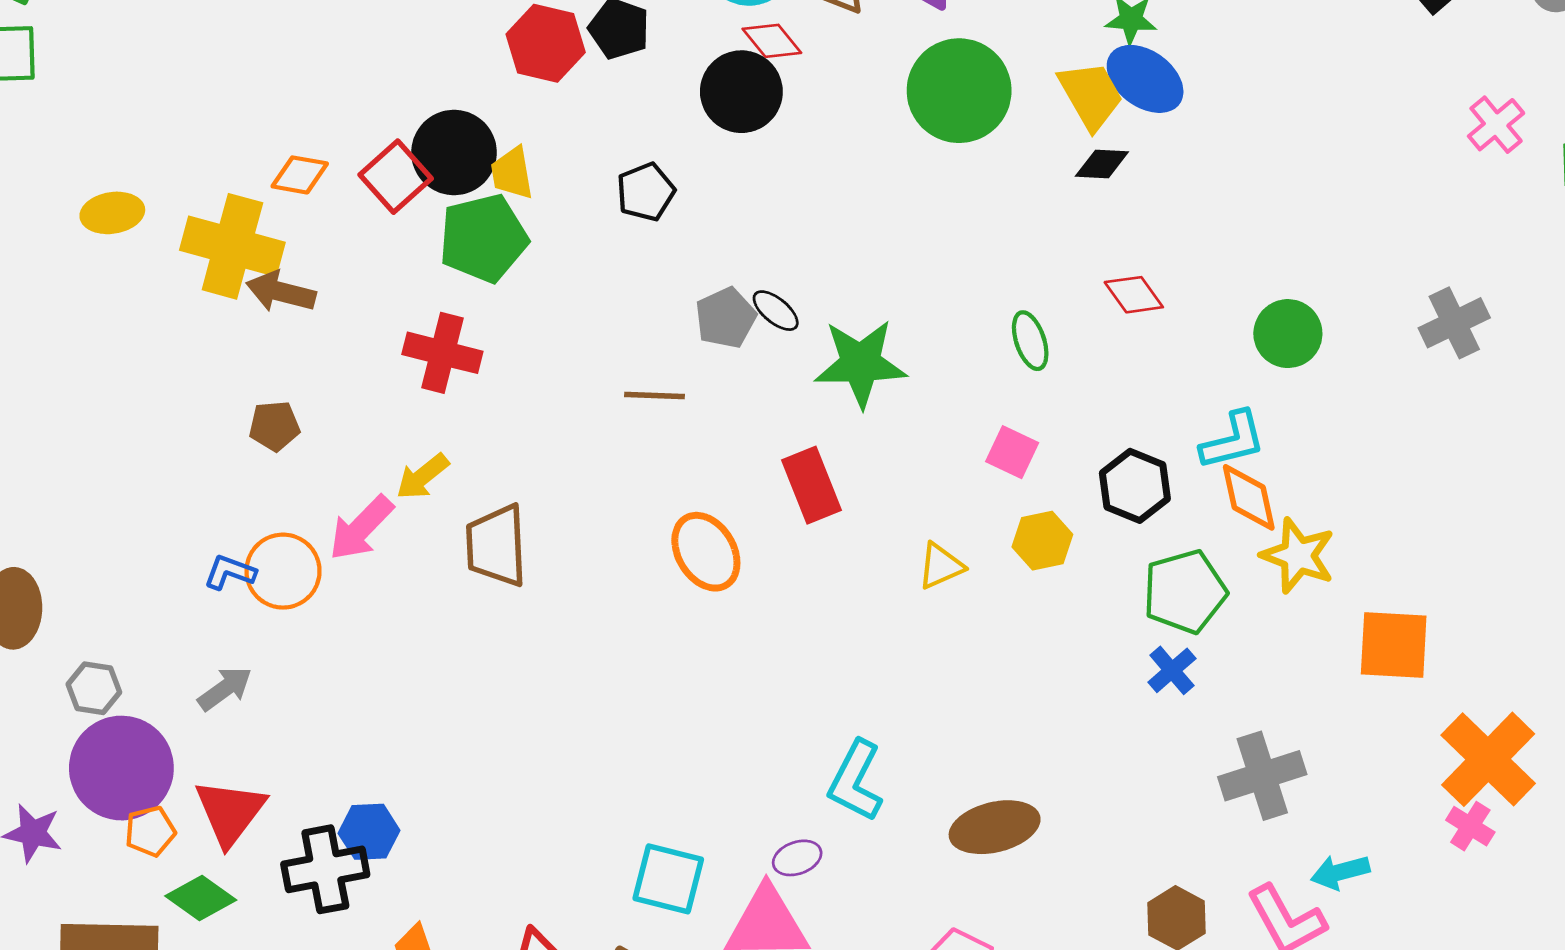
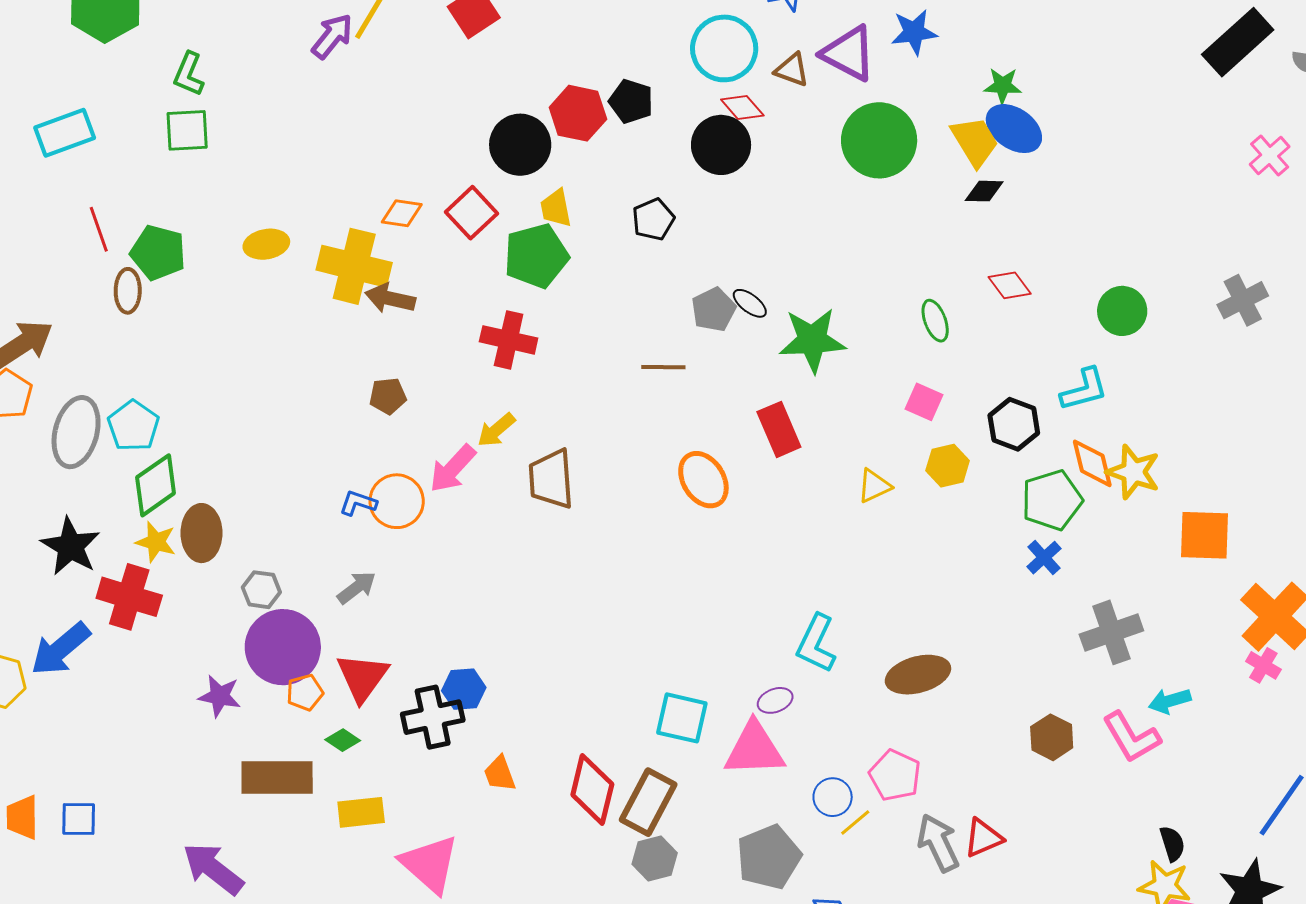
black circle: (454, 152) -> (520, 145), moved
orange diamond: (1249, 497) -> (1092, 463), moved
green diamond: (201, 898) -> (343, 740), size x0.7

